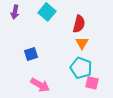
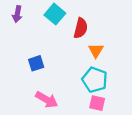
red semicircle: (79, 24) -> (81, 28), moved
pink square: (92, 83) -> (97, 103), moved

